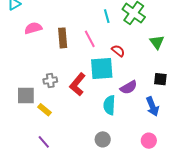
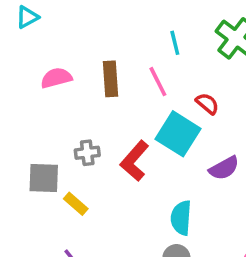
cyan line: (107, 16) -> (175, 43), moved
pink semicircle: (33, 28) -> (56, 78), moved
cyan square: (102, 68) -> (178, 134), turned 35
cyan semicircle: (109, 105) -> (181, 218), moved

